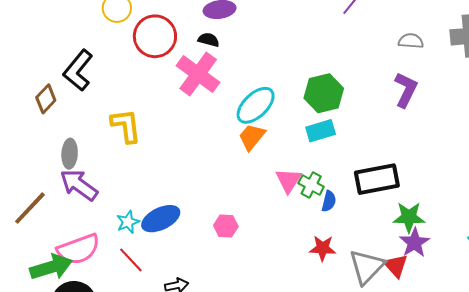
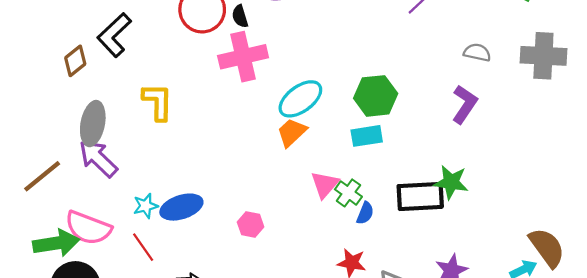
black semicircle: (209, 40) -> (240, 16), moved, turned -130
pink cross: (198, 74) -> (243, 57), turned 33
gray ellipse: (70, 154) -> (93, 124), size x1.4
green star: (409, 217) -> (451, 182), moved
pink semicircle: (78, 249) -> (88, 228), turned 33

